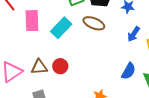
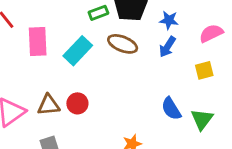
blue arrow: (134, 34) -> (167, 47), moved
blue semicircle: (129, 71) -> (171, 109), turned 120

